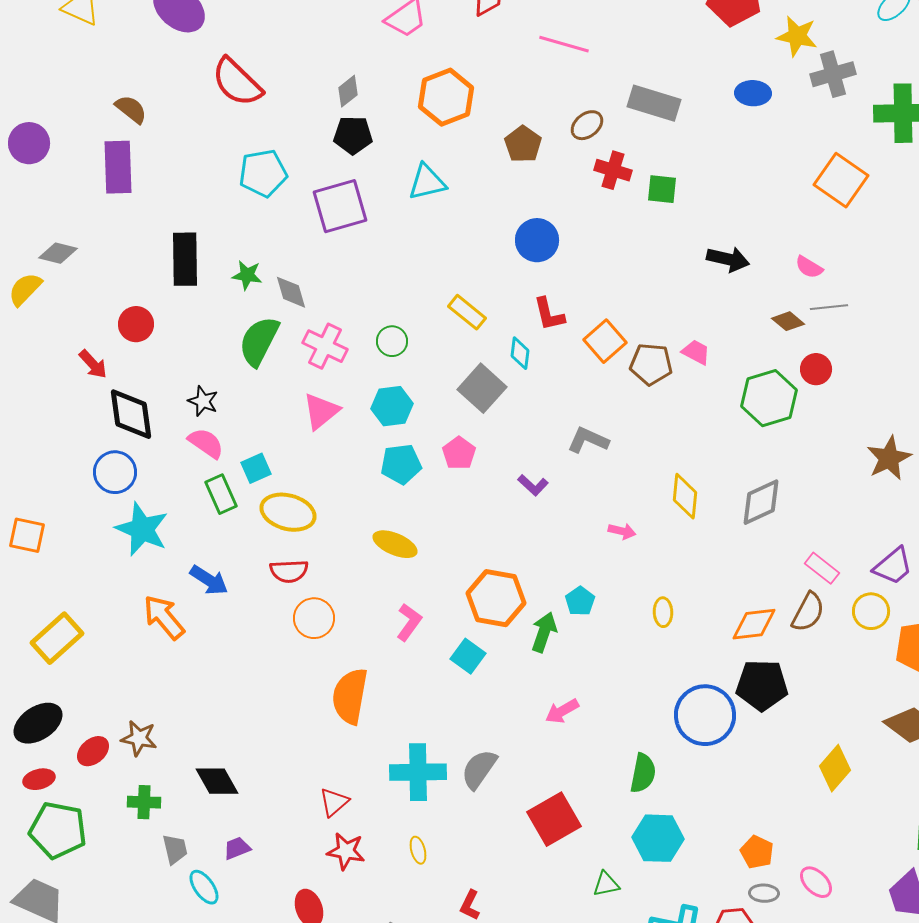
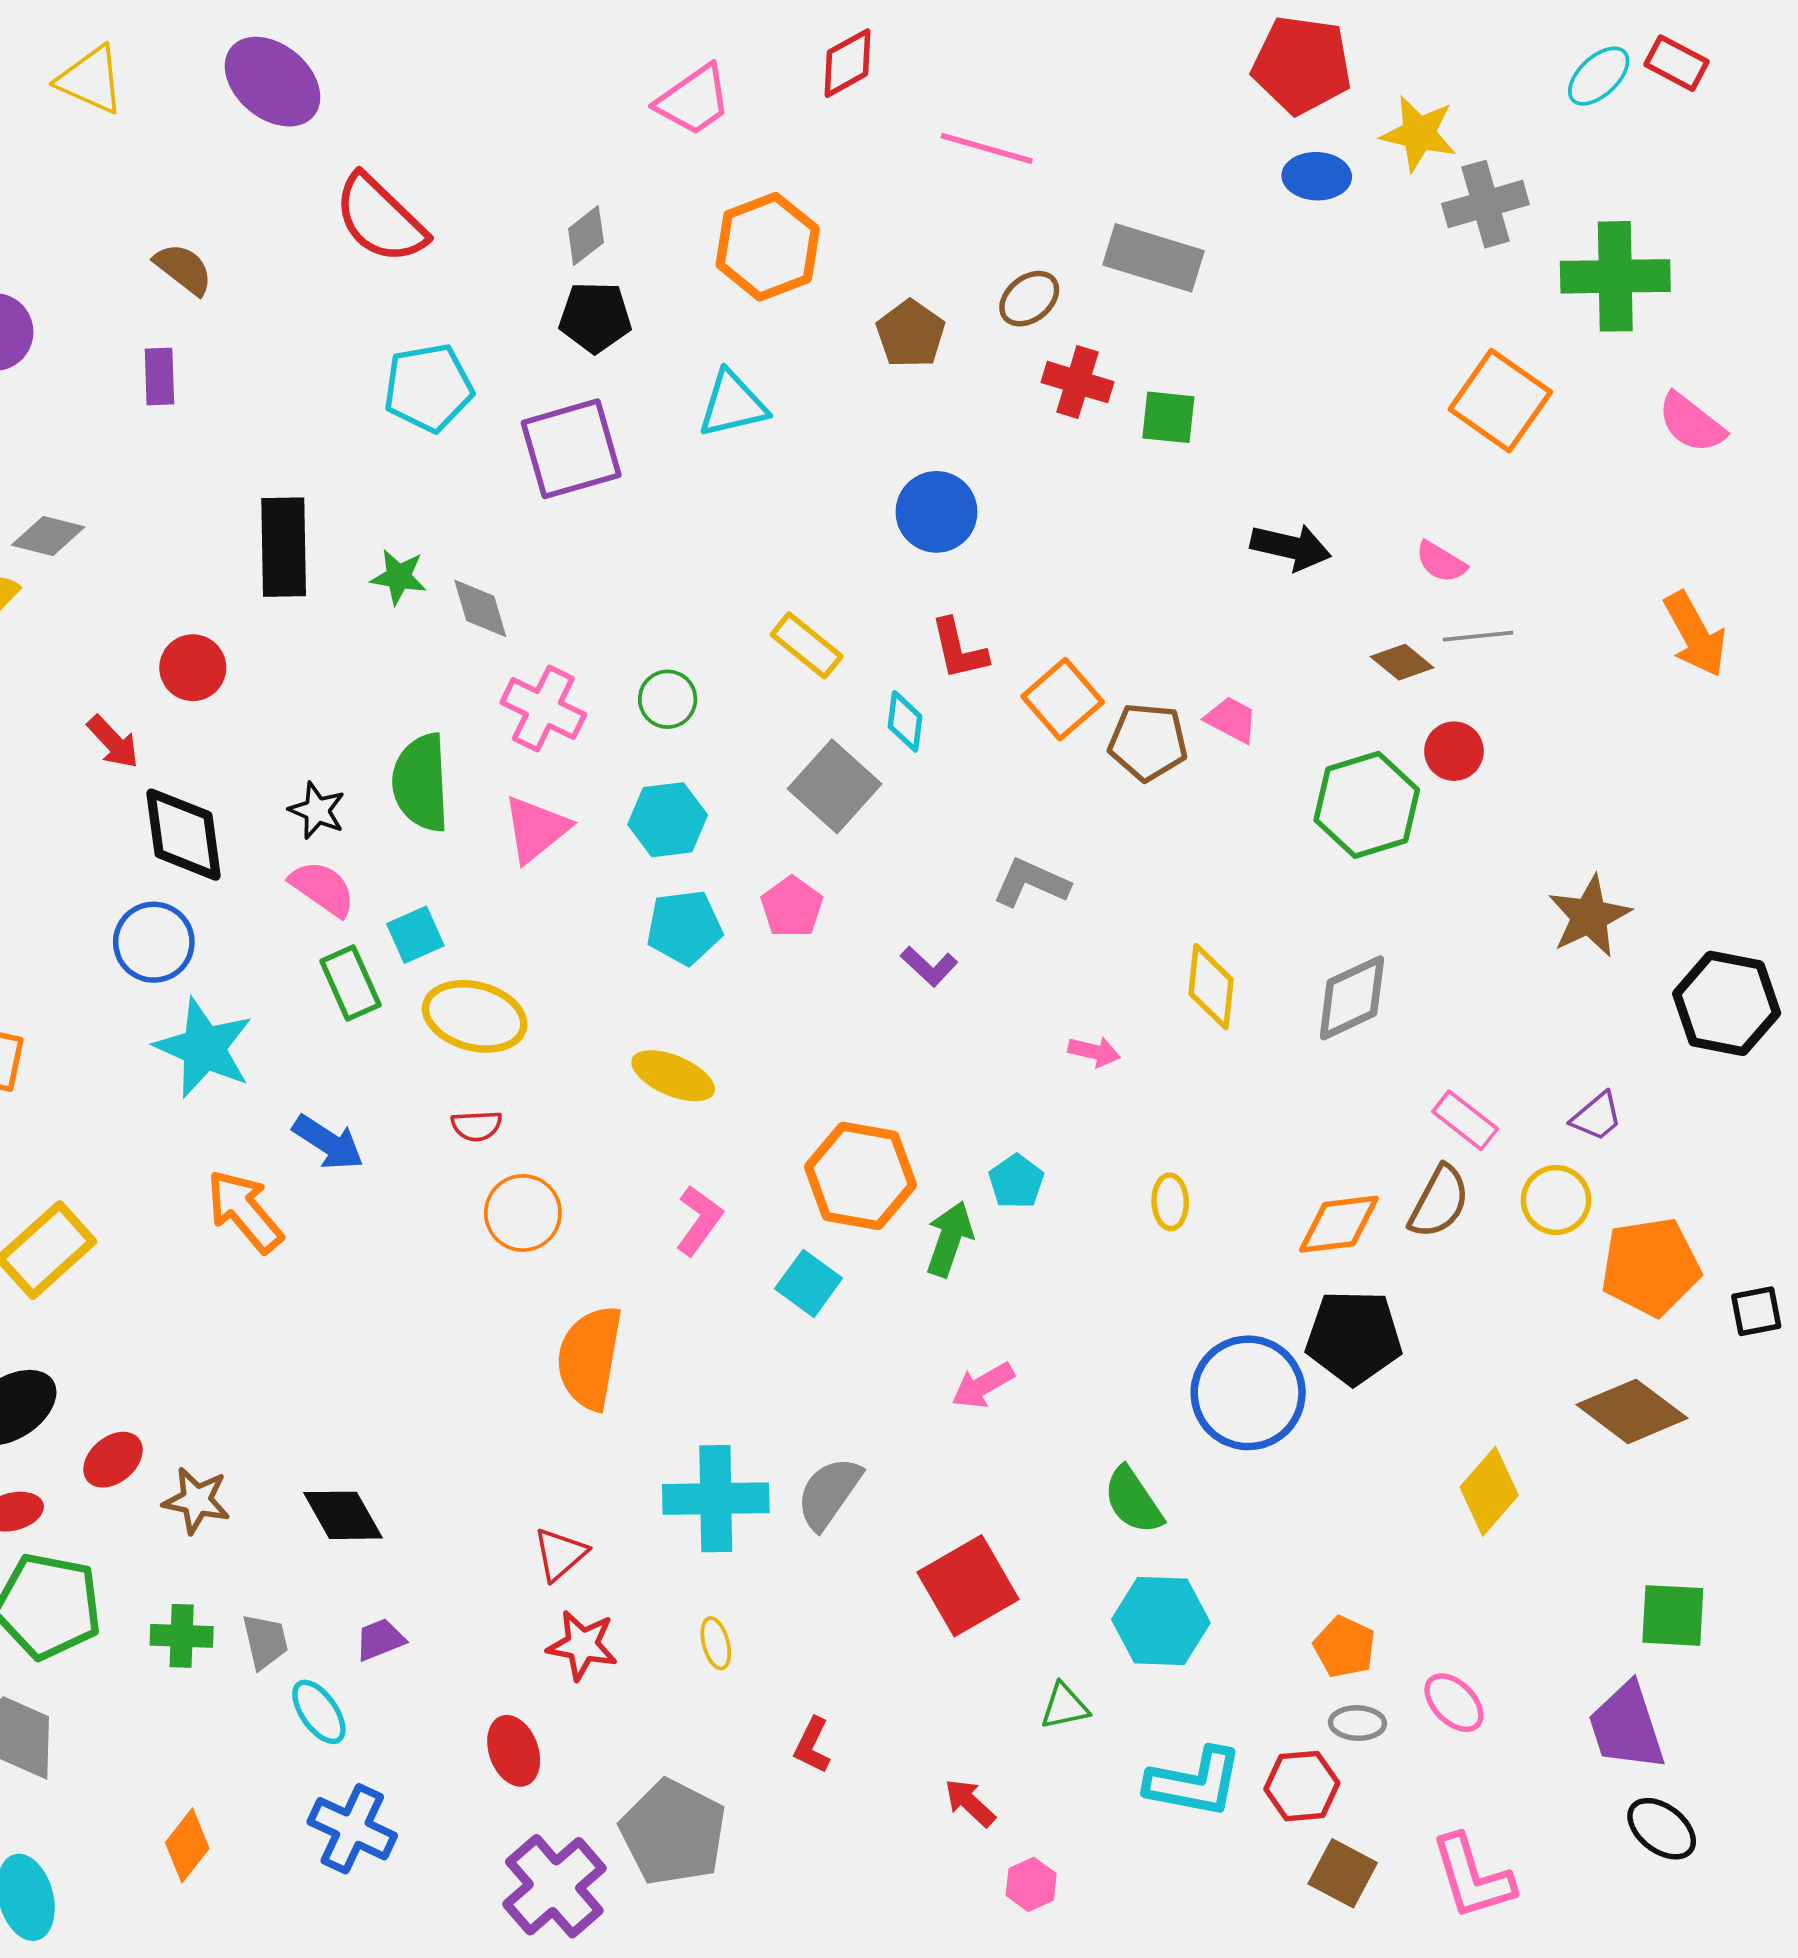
blue ellipse: (753, 93) -> (1317, 176), moved
purple rectangle: (118, 167) -> (159, 377), size x0.6
green semicircle: (259, 341) -> (421, 783), moved, turned -30
purple trapezoid: (893, 566) -> (1597, 1117), size x0.7
red semicircle: (289, 571) -> (477, 1126), size x0.7
brown star: (139, 738) -> (196, 1500), moved
green semicircle: (643, 773) -> (1133, 1500), turned 135
green cross: (144, 802) -> (182, 1636), moved

